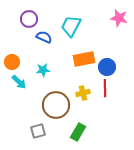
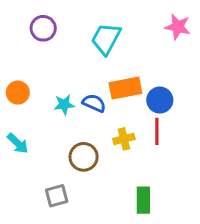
blue semicircle: (44, 37) -> (94, 103), moved
cyan arrow: (19, 82) -> (18, 143), moved
brown circle: (56, 105) -> (84, 157), size x0.7
green rectangle: (78, 132) -> (143, 200), moved, turned -30

